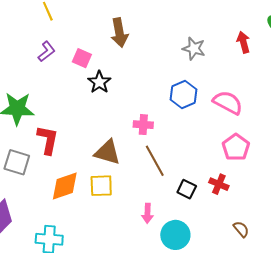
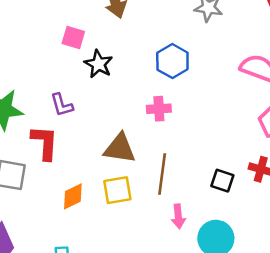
purple L-shape: (47, 52) -> (62, 105), moved, turned 120
blue hexagon: (183, 94) -> (172, 61), moved
brown line: (155, 161) -> (162, 174), moved, turned 44
orange diamond: (65, 186) -> (73, 196), size x0.7

